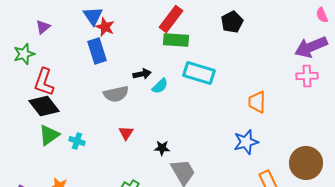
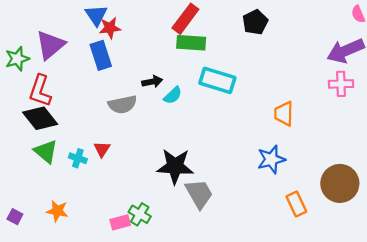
purple triangle: (43, 27) -> (50, 45), moved, size x1.8
red star: (105, 27) -> (110, 28), turned -30
red triangle: (126, 133) -> (102, 149), moved
green triangle: (49, 135) -> (46, 151), turned -45
black star: (162, 148) -> (175, 166), size x2.0

